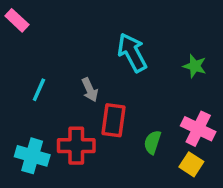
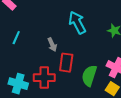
cyan line: (39, 90) -> (16, 38), moved
green semicircle: (152, 142) -> (89, 76), size x1.5

